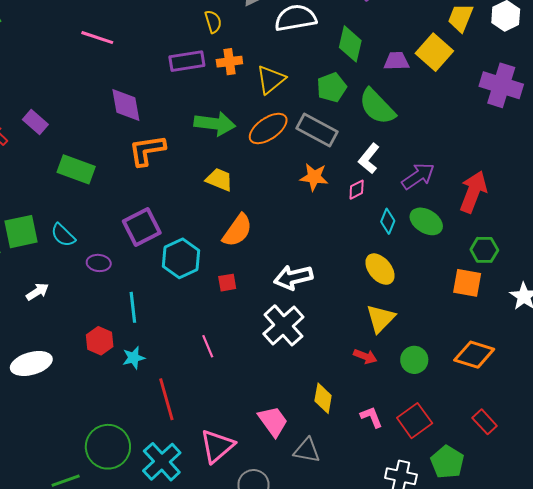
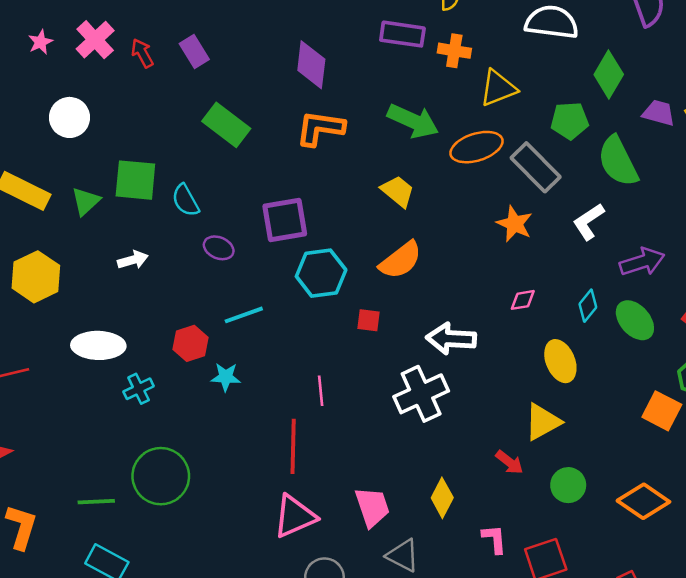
pink diamond: (357, 190) -> (523, 300), moved
cyan line: (133, 307) -> (244, 315), turned 60
red line: (166, 399) -> (293, 446), moved
cyan cross: (162, 462) -> (139, 389), moved, size x0.6

